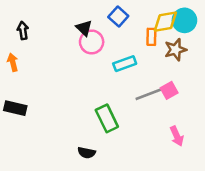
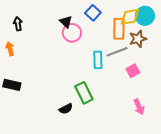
orange rectangle: (151, 37) -> (119, 29), size x1.5
cyan rectangle: (125, 64) -> (98, 60), moved, turned -72
gray line: (149, 94) -> (117, 52), moved
black semicircle: (86, 153) -> (66, 109), moved, turned -40

